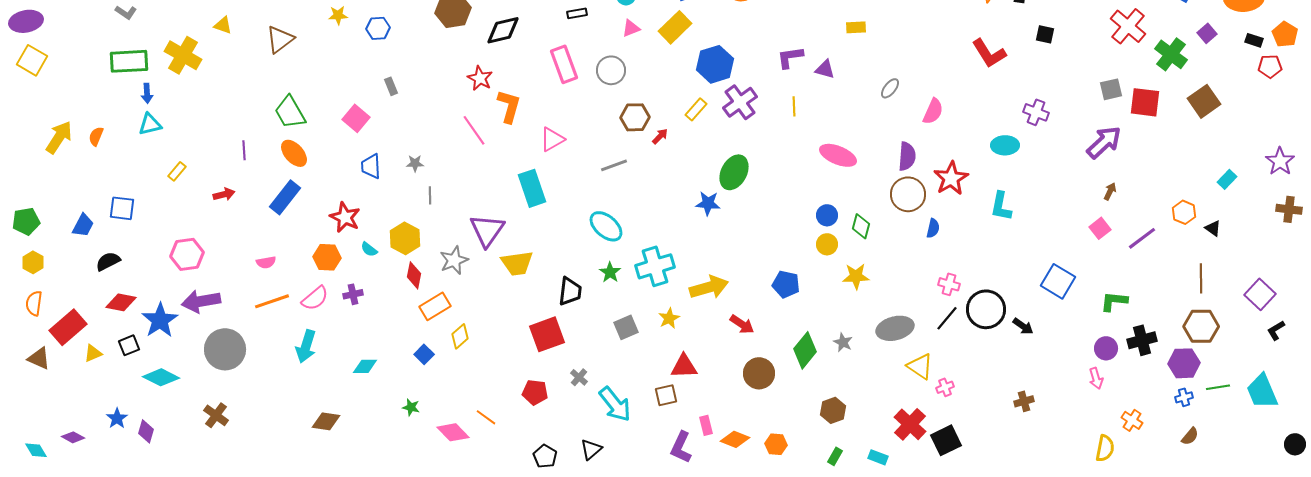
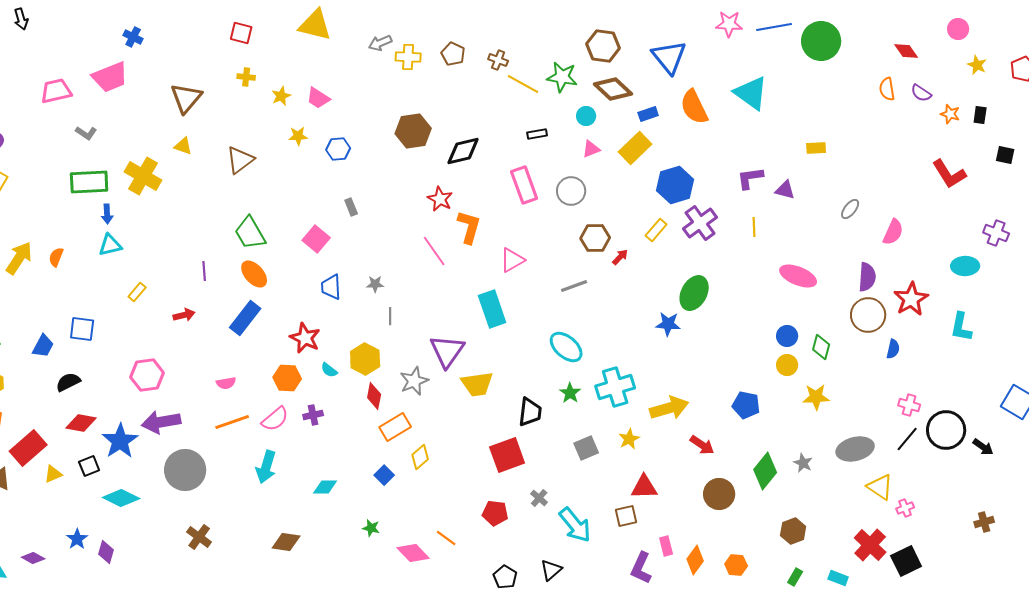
brown cross: (216, 415) -> (199, 537), moved
orange diamond: (735, 439) -> (695, 560), turned -76

